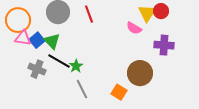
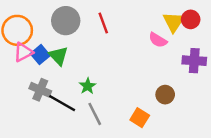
pink triangle: (23, 38) -> (23, 52), turned -36
black line: (59, 61) -> (62, 103), moved
brown circle: (140, 73) -> (165, 95), size x0.6

